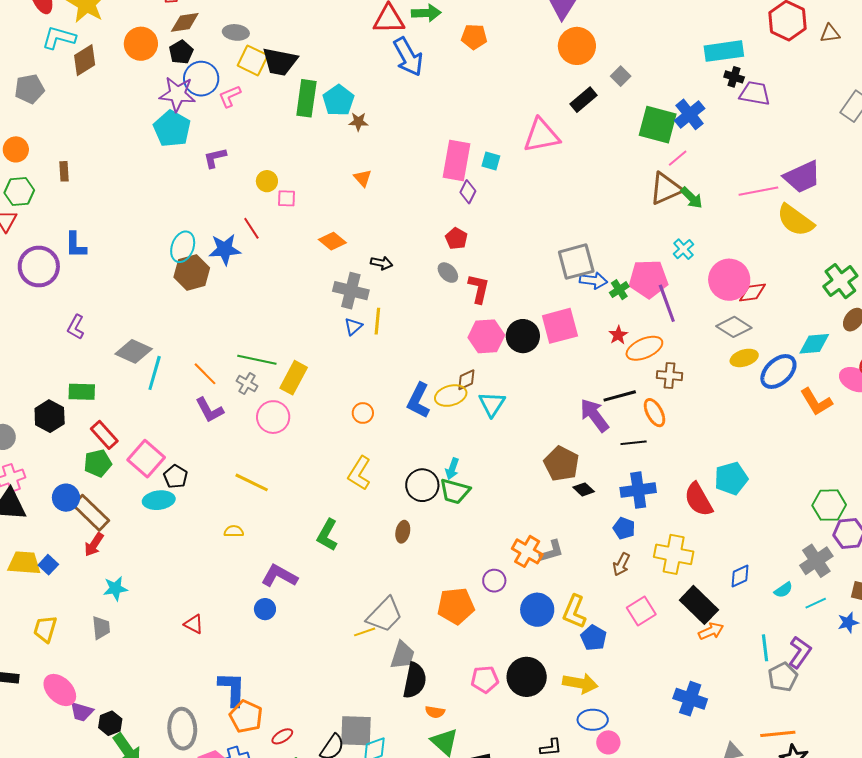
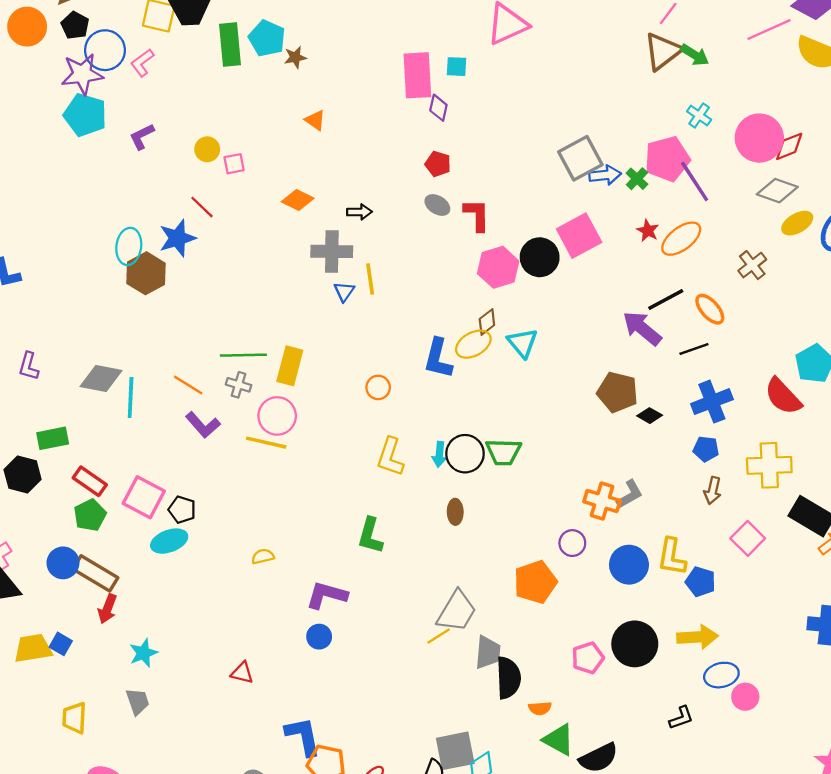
brown cross: (670, 376) -> (752, 265), moved, turned -30
cyan arrow: (452, 469) -> (439, 454), moved
yellow line: (252, 482) -> (266, 443), moved

